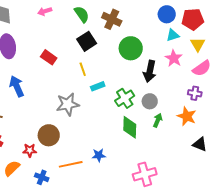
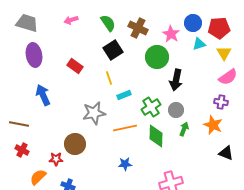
pink star: (174, 58) -> (171, 34), moved
orange line: (71, 164) -> (125, 128), moved

